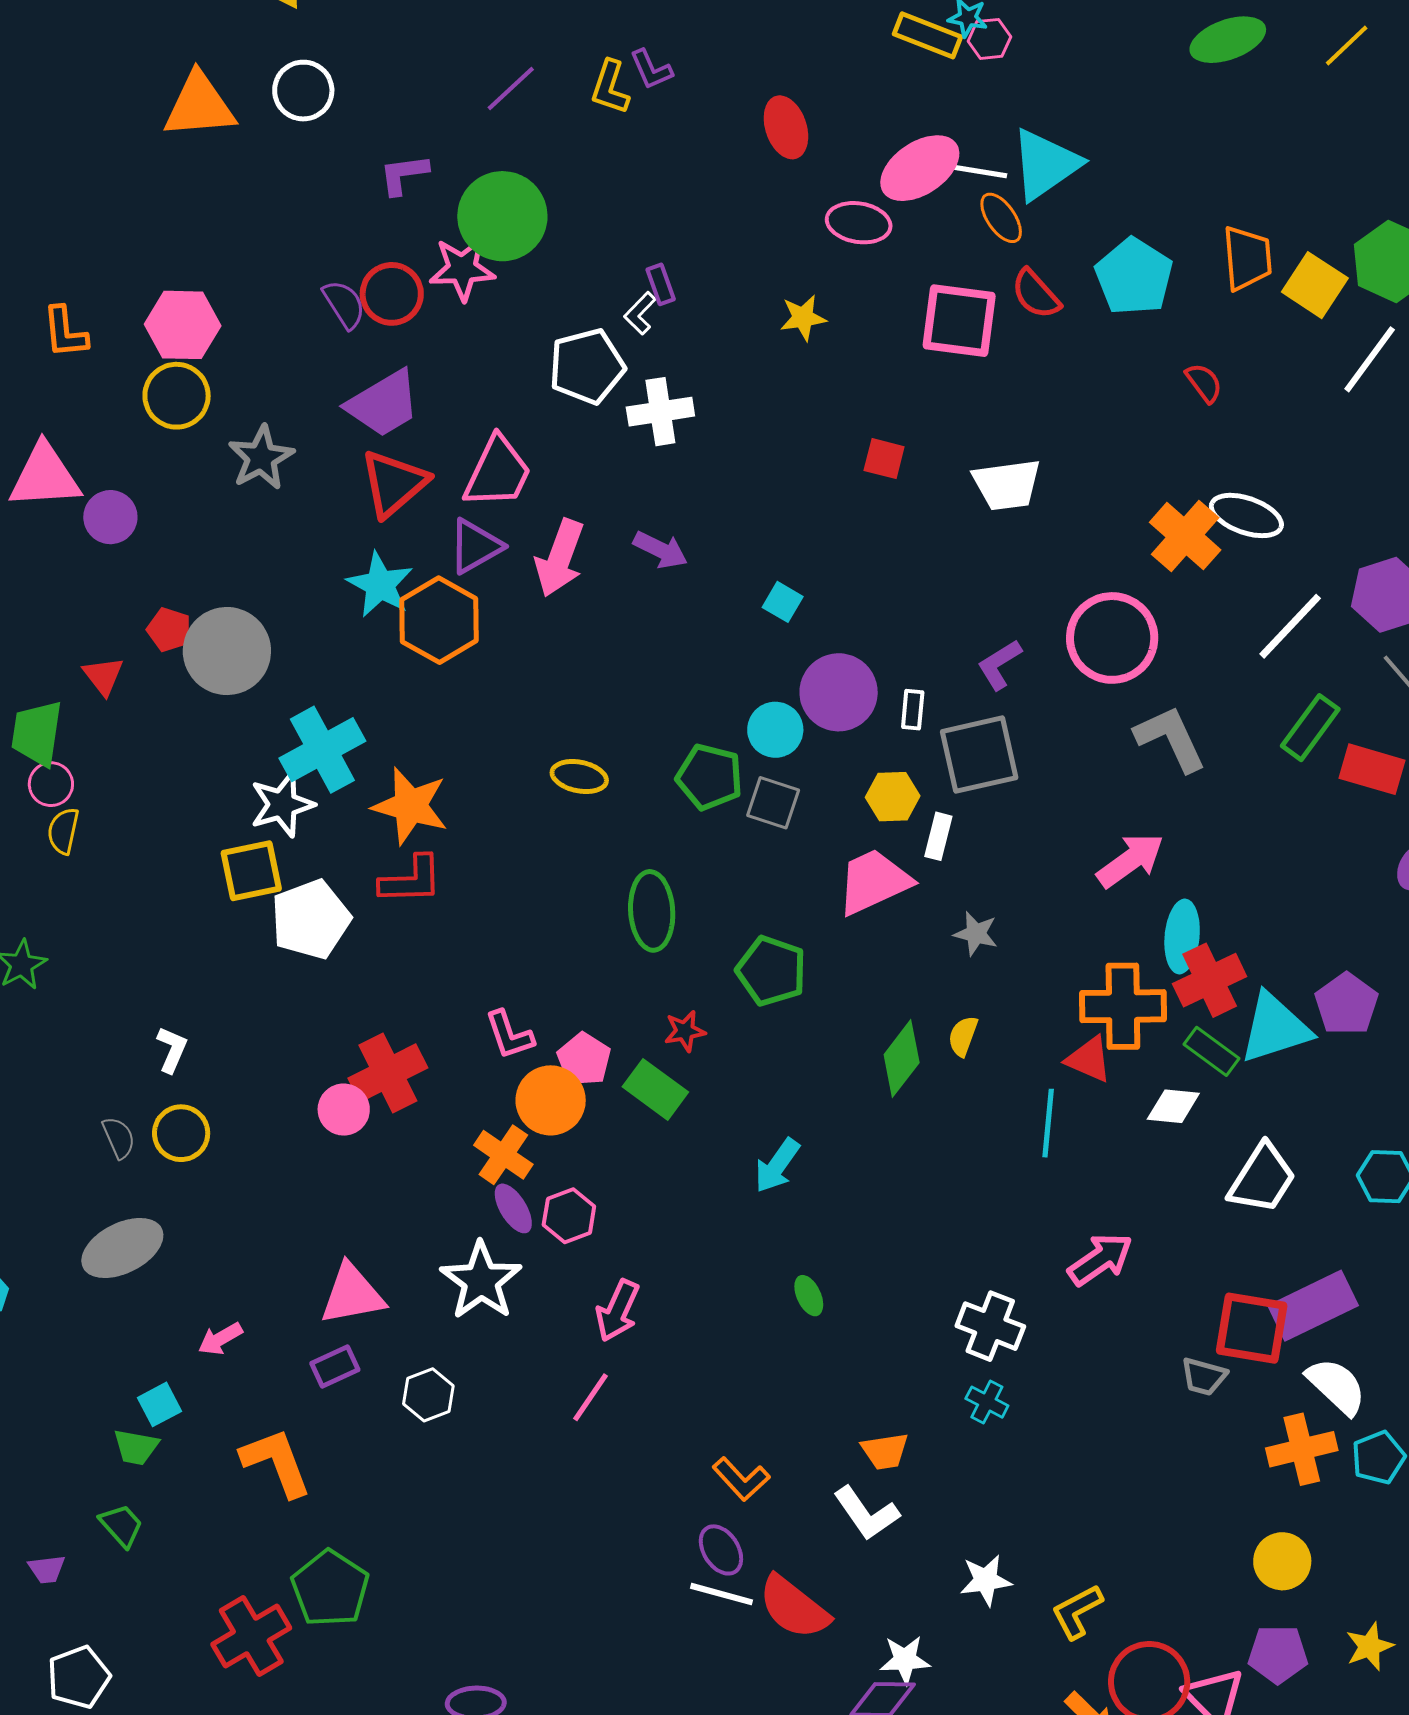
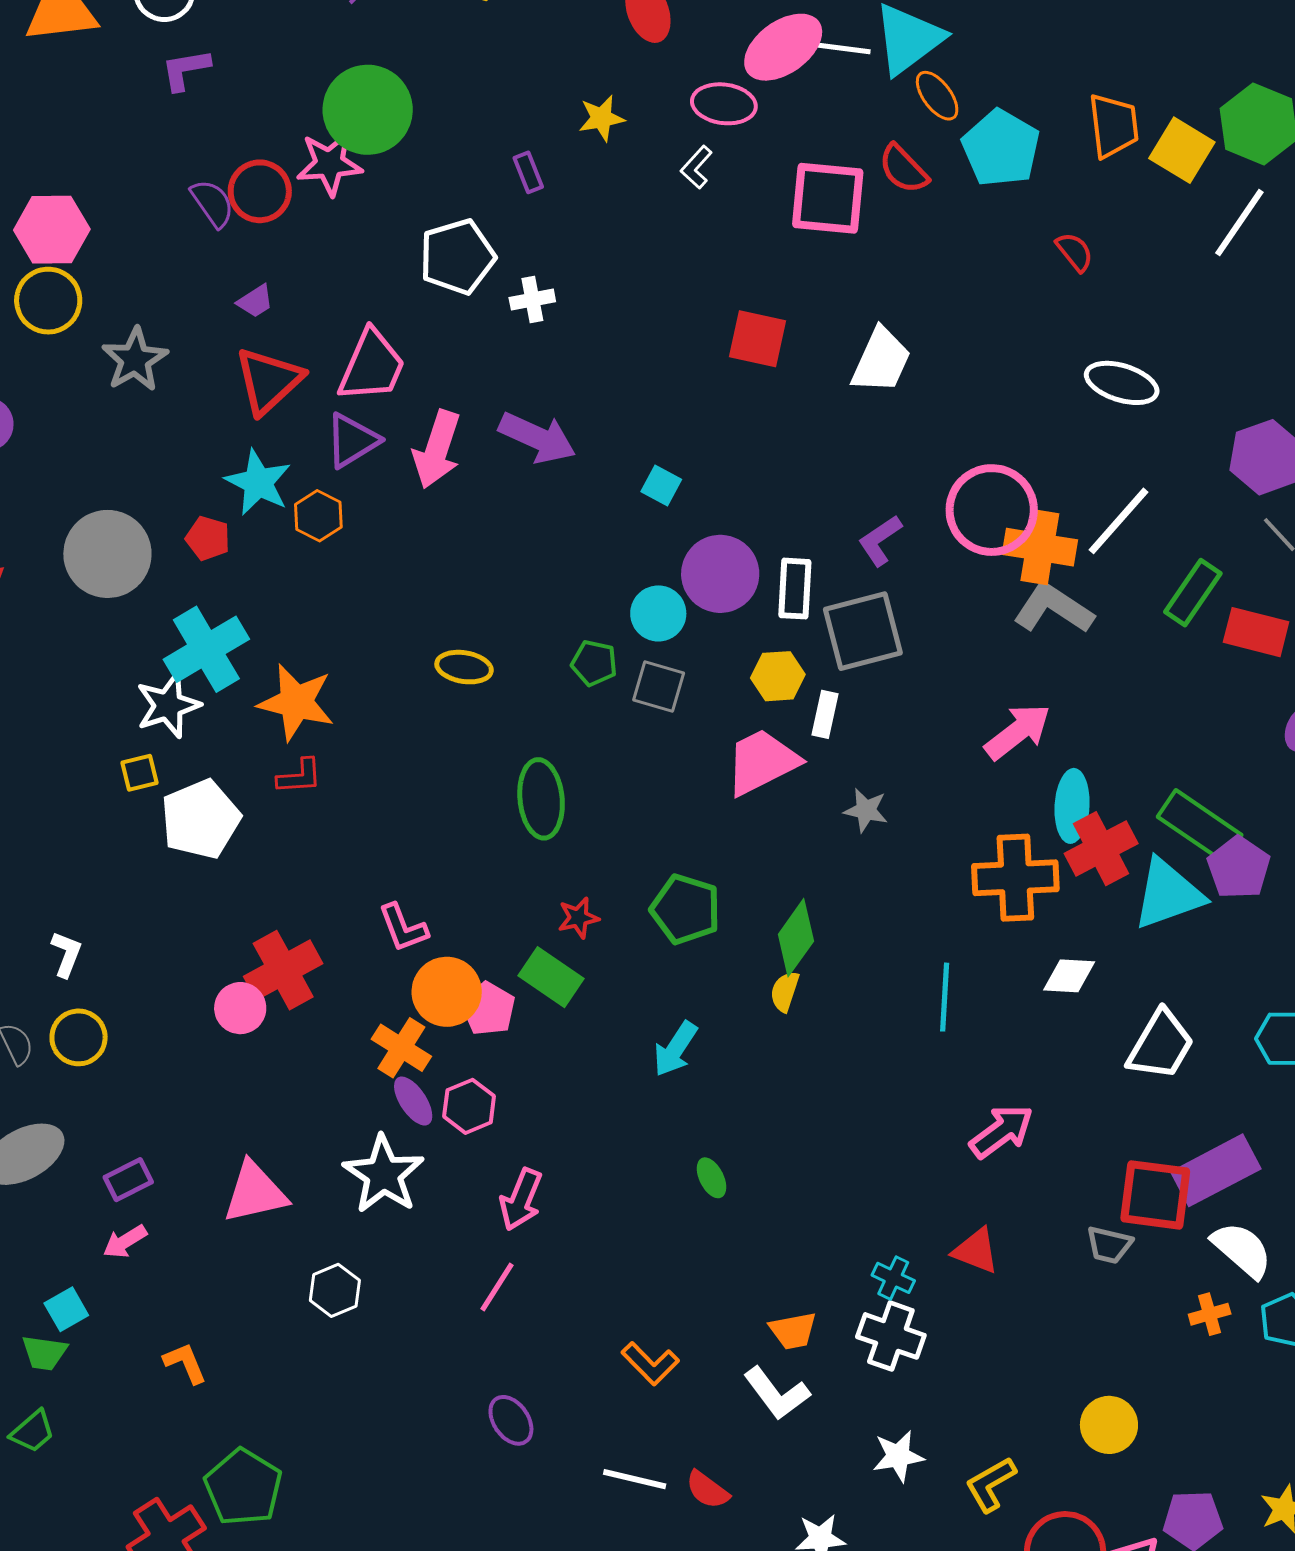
purple L-shape: (404, 174) -> (185, 70), moved
orange ellipse: (1001, 218) -> (937, 96), moved
white L-shape: (640, 313) -> (696, 167), moved
yellow star: (803, 318) -> (602, 118), moved
purple trapezoid: (383, 404) -> (255, 301), size x0.5
white cross: (660, 412) -> (532, 300), size x0.7
red square: (884, 459) -> (758, 339), size x1.4
white trapezoid: (1007, 485) -> (881, 360), turned -56
orange cross: (1185, 536) -> (1040, 547), moved, turned -30
purple arrow: (660, 550) -> (537, 438), size x1.4
orange hexagon: (439, 620) -> (318, 516), size x0.6
white line: (1290, 626) -> (1118, 521), moved
red pentagon: (169, 630) -> (208, 538), moved
white rectangle: (913, 710) -> (795, 589), size x1.5
gray L-shape: (1170, 738) -> (1053, 608), turned -30
green pentagon: (709, 777) -> (594, 663), size x0.7
yellow square: (251, 871) -> (140, 773), size x0.6
red L-shape: (411, 880) -> (299, 776), size x0.7
green pentagon: (771, 971) -> (686, 909), moved
yellow semicircle: (963, 1036) -> (785, 991), moved
green rectangle: (1211, 1051) -> (1200, 826), moved, size x1.5
pink pentagon: (584, 1059) -> (488, 1009), moved
red triangle: (1089, 1059) -> (976, 1251), moved
white cross: (990, 1326) -> (891, 1336), moved
purple rectangle: (335, 1366) -> (128, 1180), moved
orange cross: (1302, 1449) -> (1210, 1314), size x0.6
orange L-shape: (276, 1462) -> (185, 1363), size x0.6
green trapezoid: (121, 1525) -> (33, 1431), turned 93
purple ellipse: (721, 1550) -> (511, 1420), moved
yellow circle: (1282, 1561) -> (1109, 1425), moved
red semicircle: (794, 1607) -> (707, 1490), size x0.6

